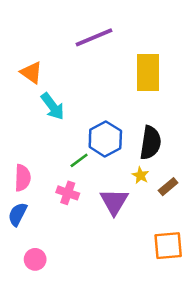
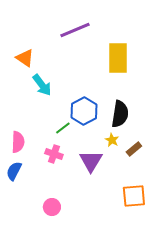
pink circle: (35, 259) -> (52, 207), moved

